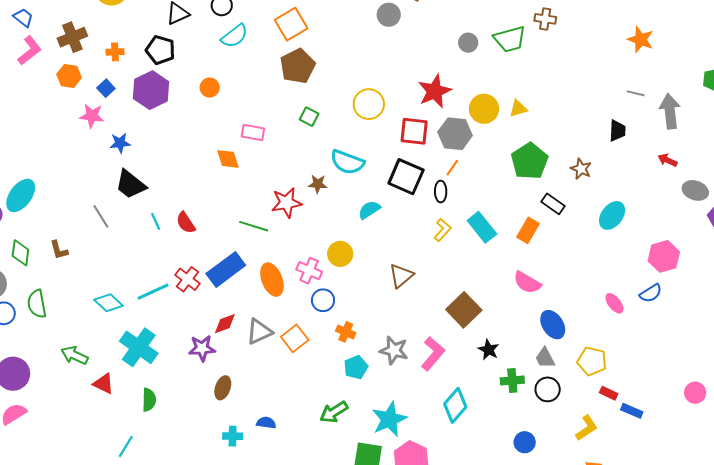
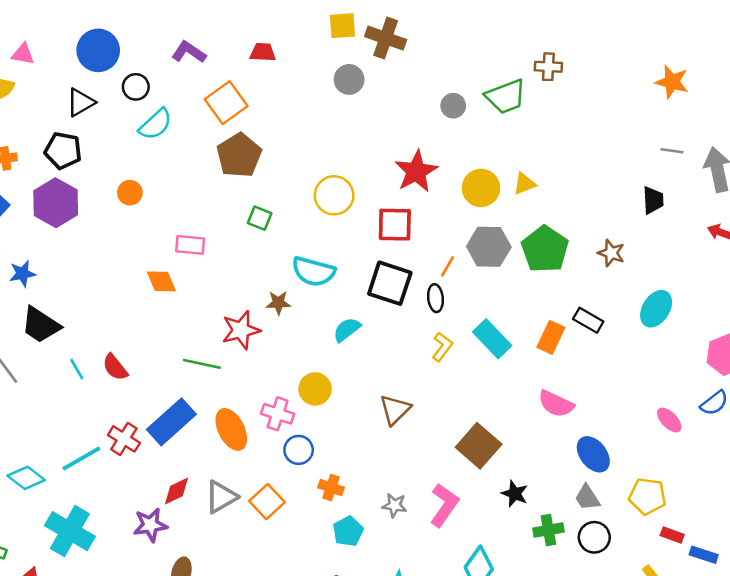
gray hexagon: (455, 134) -> (489, 247), moved
black rectangle: (553, 204) -> (588, 320), moved
gray star: (394, 350) -> (394, 505), size x0.7

